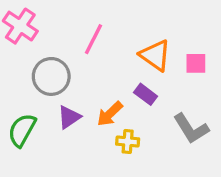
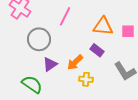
orange triangle: (155, 55) -> (103, 26), turned -30
green semicircle: (22, 130) -> (32, 84), moved, turned 95

